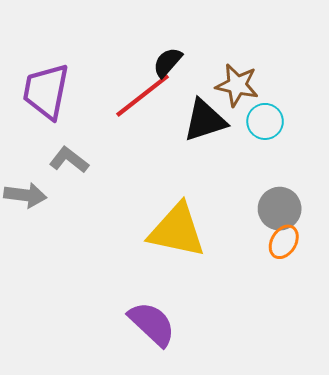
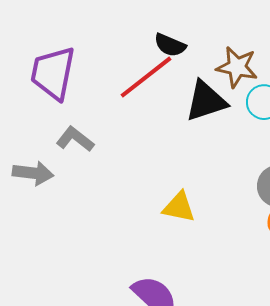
black semicircle: (167, 62) -> (170, 45), turned -108
yellow triangle: (177, 230) -> (179, 207), size x0.6

